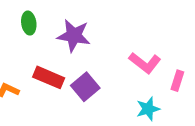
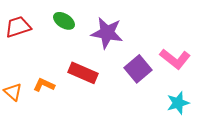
green ellipse: (29, 23) -> (64, 21), turned -50
purple square: (85, 87) -> (138, 69), moved

